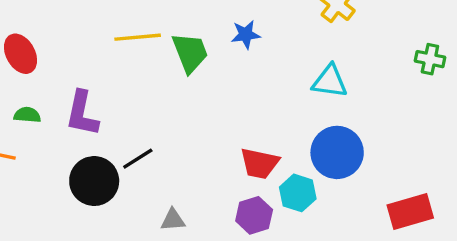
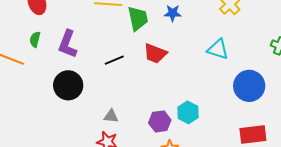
green semicircle: (27, 115) -> (35, 39), turned -91
blue circle: (337, 152) -> (249, 86), moved
black line: (138, 159) -> (114, 60), moved
red trapezoid: (260, 163) -> (155, 54), moved

